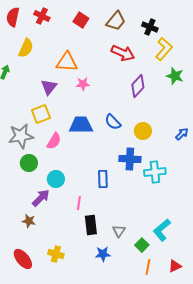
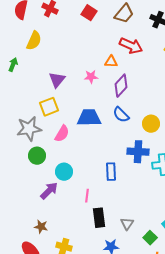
orange triangle: (67, 62) -> (111, 62), moved, size x0.6
purple diamond: (138, 86) -> (121, 86), moved
brown star: (29, 221) -> (41, 227), moved

